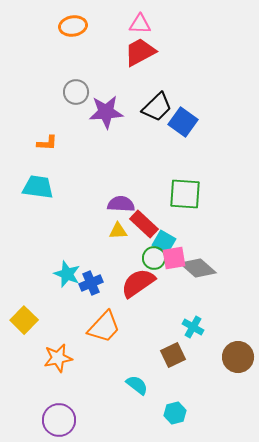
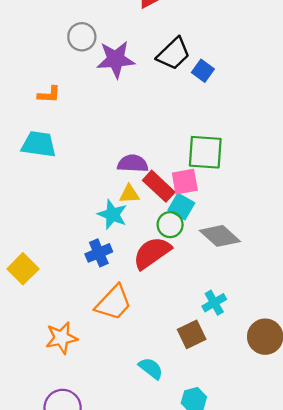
blue square: (183, 122) -> (203, 71), size x0.7
pink square: (174, 258) -> (185, 182), moved
cyan star: (67, 274) -> (112, 214), moved
yellow square: (24, 320) -> (23, 269), moved
cyan cross: (193, 327) -> (214, 303), turned 30

